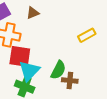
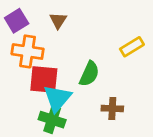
brown triangle: (33, 13) -> (58, 20), turned -32
green semicircle: (58, 70) -> (89, 74), moved

